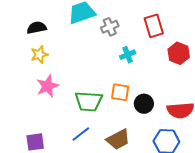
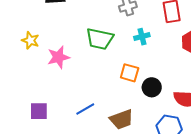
yellow star: (39, 55) -> (30, 40), moved, turned 30
green trapezoid: (89, 101) -> (100, 39), moved

